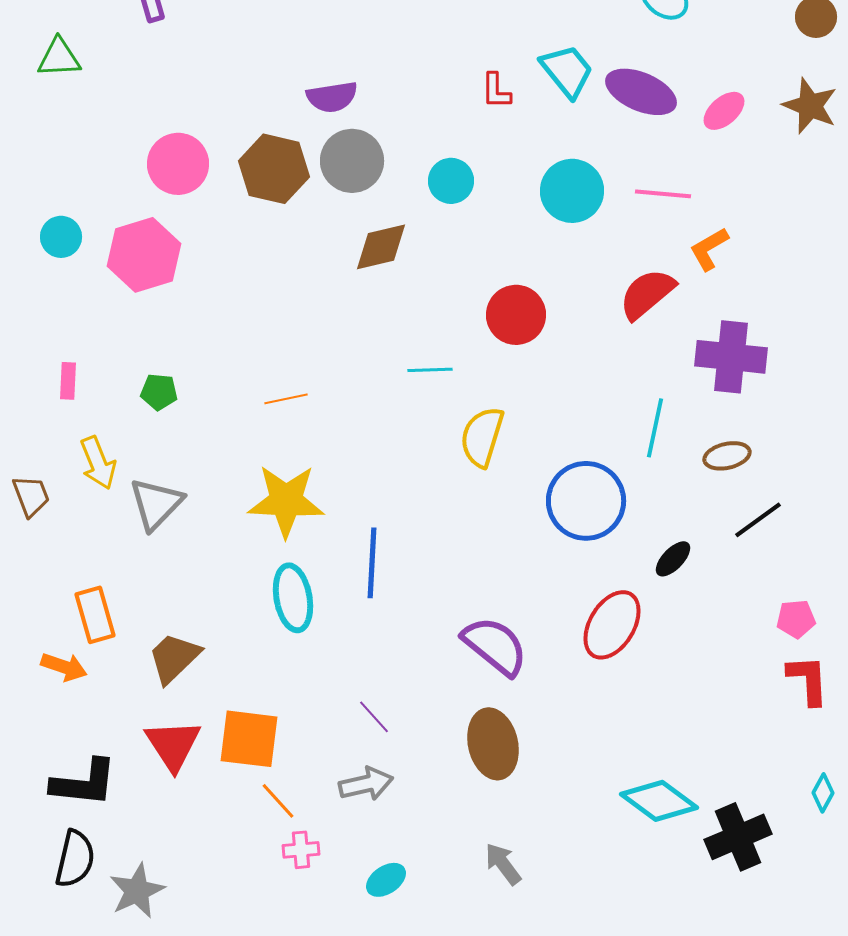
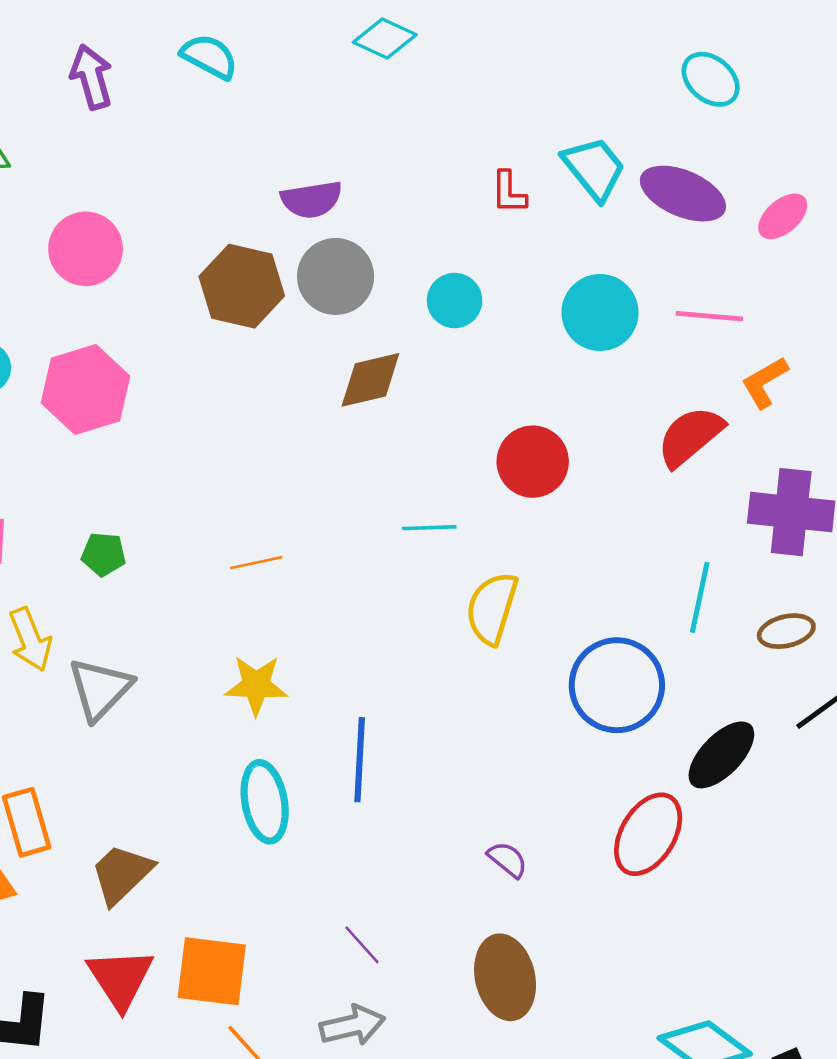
pink circle: (178, 164) -> (86, 249), moved
yellow star: (286, 501) -> (256, 685), size x0.7
black ellipse: (673, 559) -> (721, 755), size x1.6
purple semicircle: (495, 646) -> (507, 860), size x0.5

